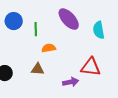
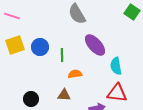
cyan semicircle: (99, 30) -> (116, 66), moved

